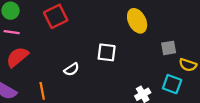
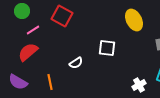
red square: (56, 16) -> (62, 16), turned -35
pink line: (12, 32) -> (33, 30), moved, turned -40

